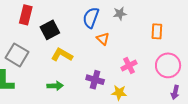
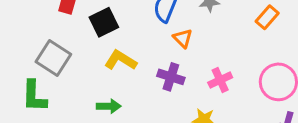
orange rectangle: (157, 31) -> (267, 17), moved, turned 35
purple cross: (95, 80) -> (171, 77), moved

